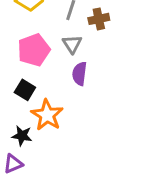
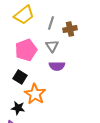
purple semicircle: (80, 74) -> (57, 66), turned -98

